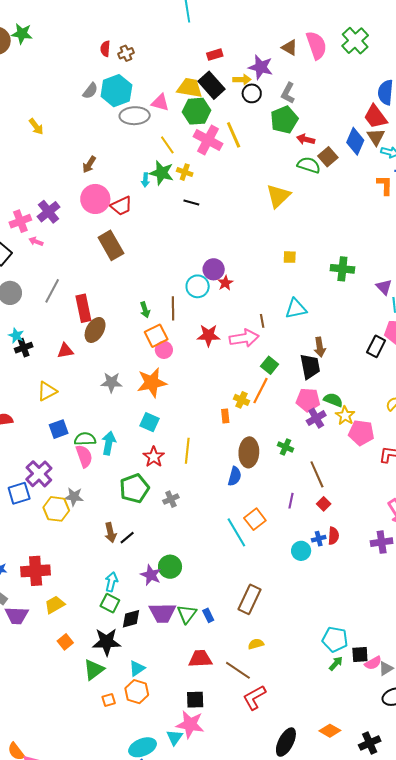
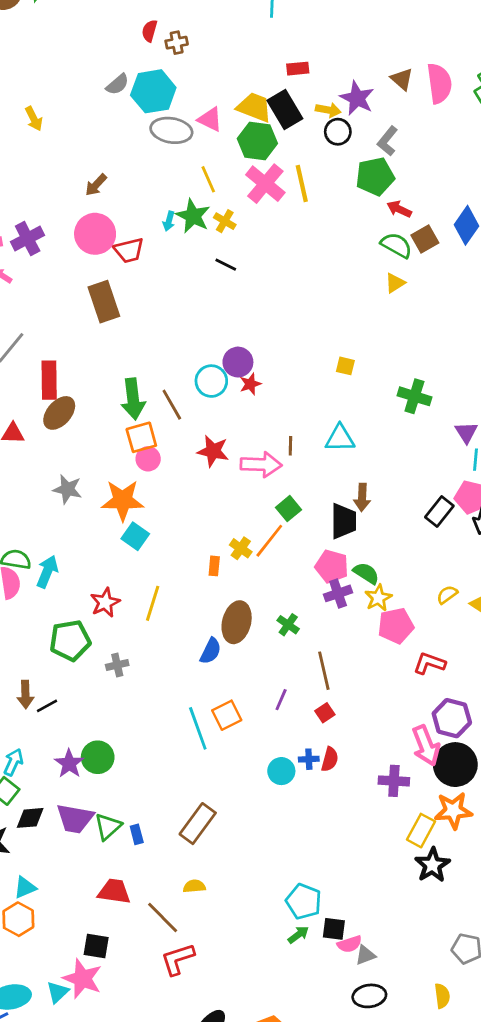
yellow triangle: (278, 196) -> (395, 283), moved, size x0.6
brown line: (173, 308) -> (172, 405), turned -40
green arrow: (145, 310) -> (133, 399), size x1.8
cyan square: (149, 422) -> (135, 536), moved
pink pentagon: (361, 433) -> (396, 626), turned -30

